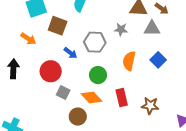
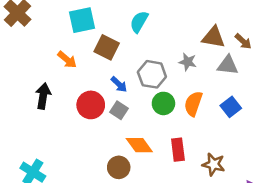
green circle: (98, 75) -> (163, 103), moved
gray square: (63, 92) -> (119, 110), moved

